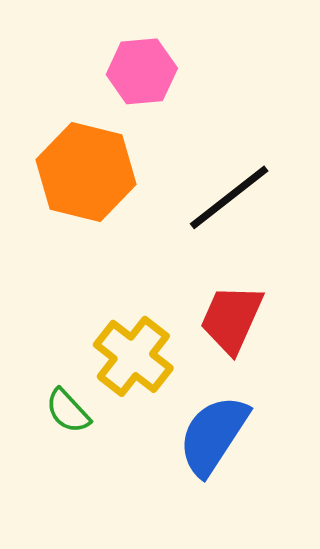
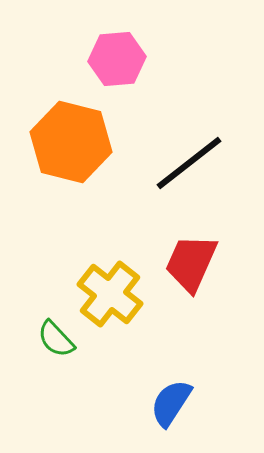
blue semicircle: (213, 435) -> (171, 403), moved, size x0.7

